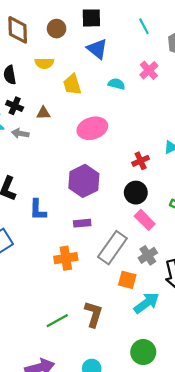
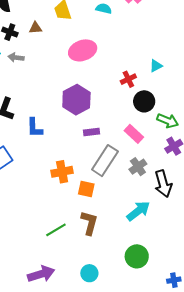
brown triangle: (43, 113) -> (36, 28), moved
black circle: (136, 193) -> (144, 101), moved
purple rectangle: (82, 223) -> (91, 132), moved
orange square: (127, 280) -> (86, 189), moved

